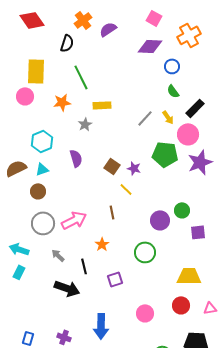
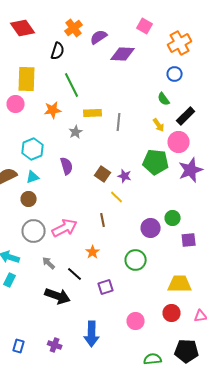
purple diamond: (150, 46) -> (123, 54), moved
blue circle: (172, 66) -> (175, 74), moved
gray line: (145, 118) -> (119, 122), moved, turned -36
black line: (84, 266) -> (75, 274), turned -35

